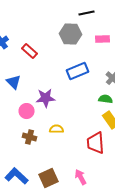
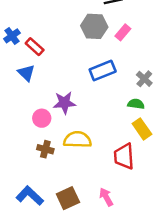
pink rectangle: (103, 39) -> (123, 32), moved, turned -48
red rectangle: (30, 51) -> (35, 47), moved
blue triangle: (14, 82) -> (26, 73), moved
yellow semicircle: (57, 129) -> (78, 140), size x1.6

